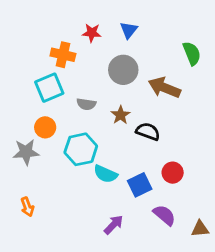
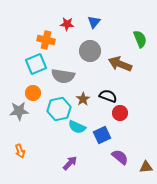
gray semicircle: (86, 104) -> (63, 76), size x1.6
brown star: (121, 115) -> (83, 99), moved
red circle: (173, 173) -> (120, 113), moved
purple arrow: (114, 225) -> (70, 163), moved

